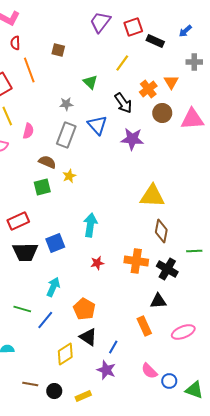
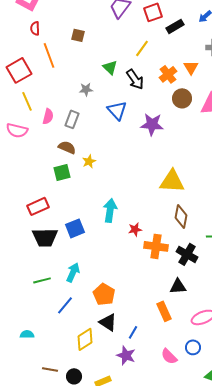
black rectangle: (155, 41) -> (175, 26), turned -54
black arrow: (123, 103) -> (135, 79), moved
gray rectangle: (66, 135) -> (72, 119), moved, size x0.7
red star: (97, 263) -> (135, 229), moved
green line: (22, 309) -> (42, 280), moved, turned -30
blue circle: (169, 381) -> (193, 347), moved

